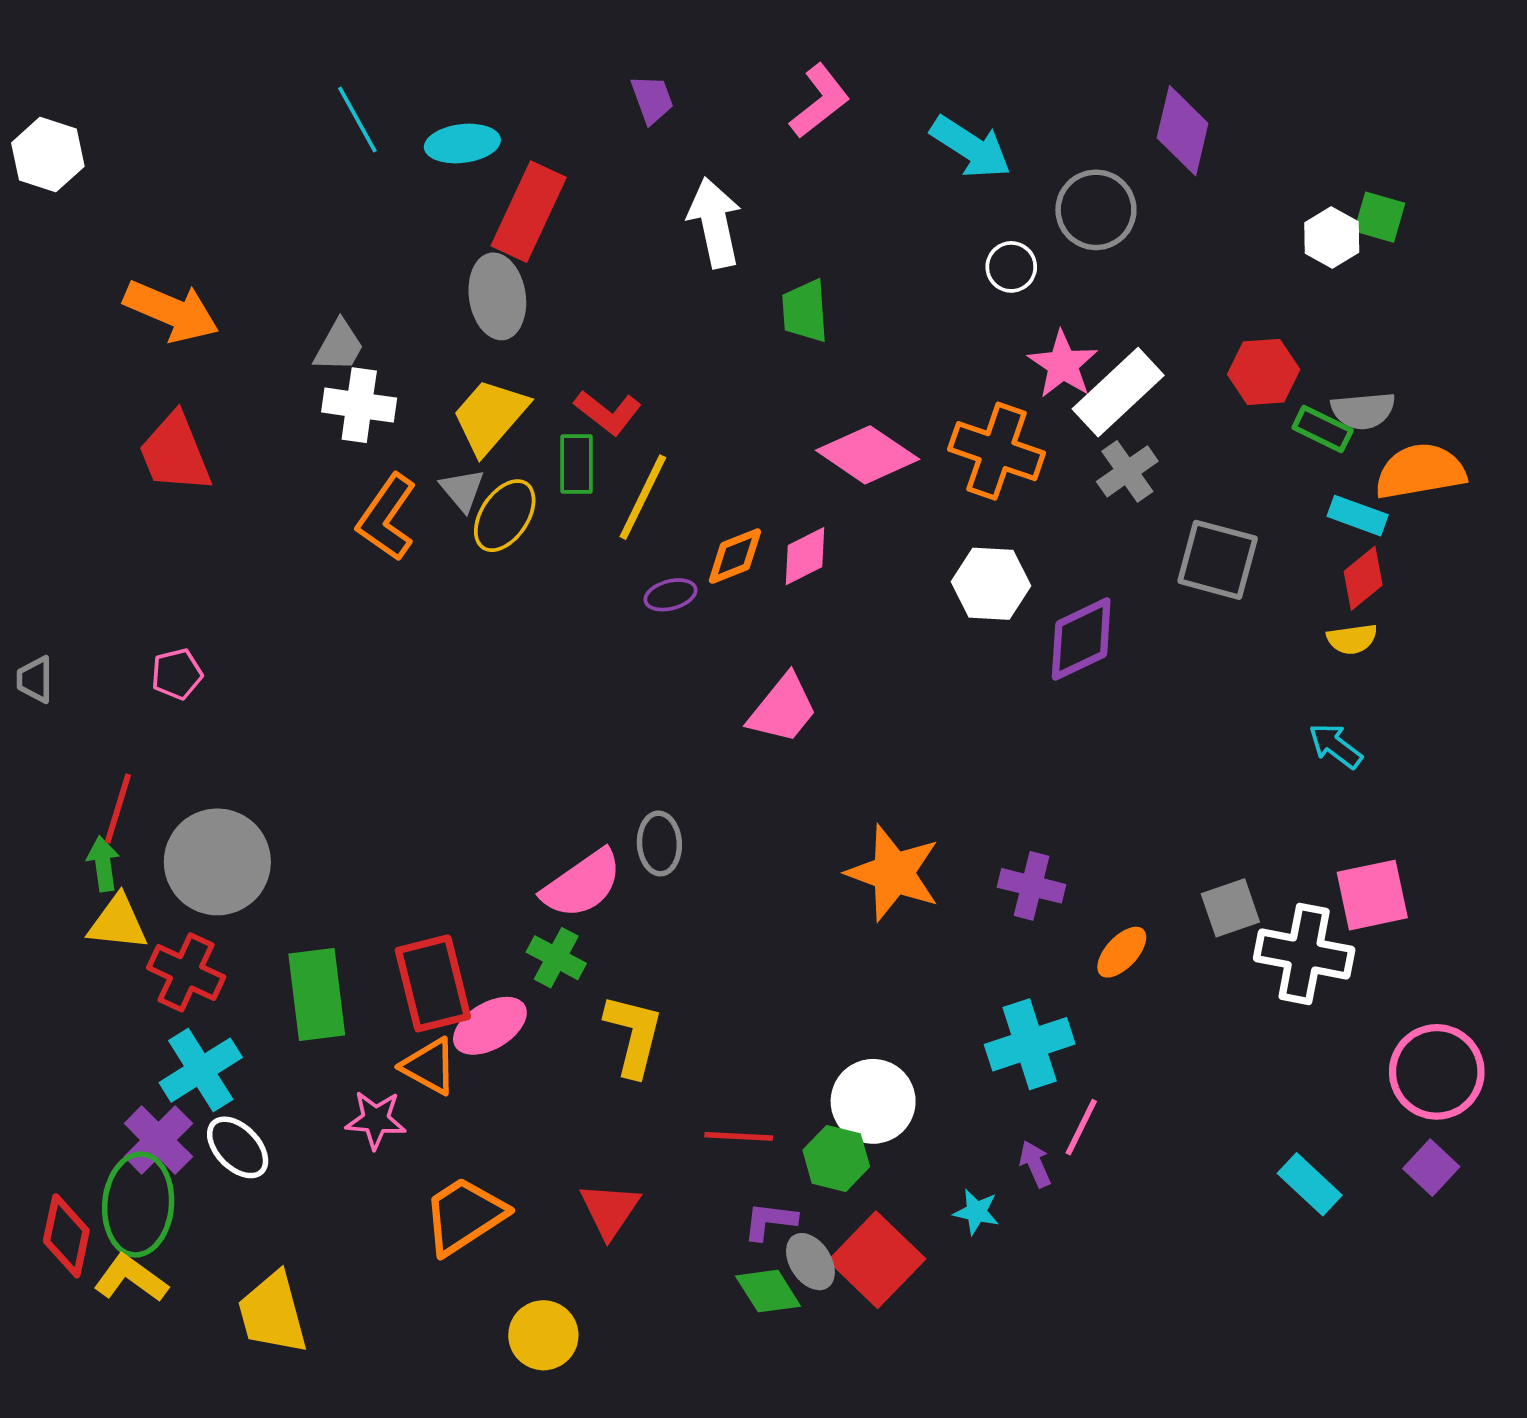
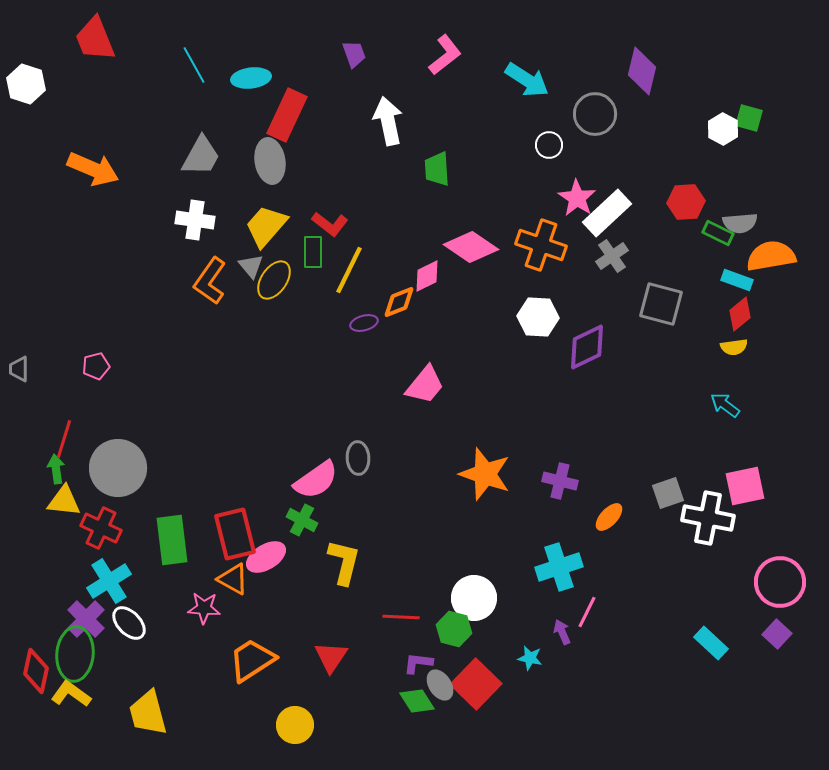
gray trapezoid: (339, 346) -> (201, 156), moved, size x1.4
red trapezoid: (175, 453) -> (95, 39), moved
pink diamond: (805, 556) -> (427, 276), moved

